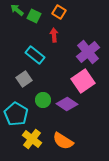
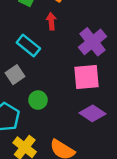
pink square: (83, 81) -> (86, 77), turned 30
purple diamond: (67, 104) -> (93, 113), moved

